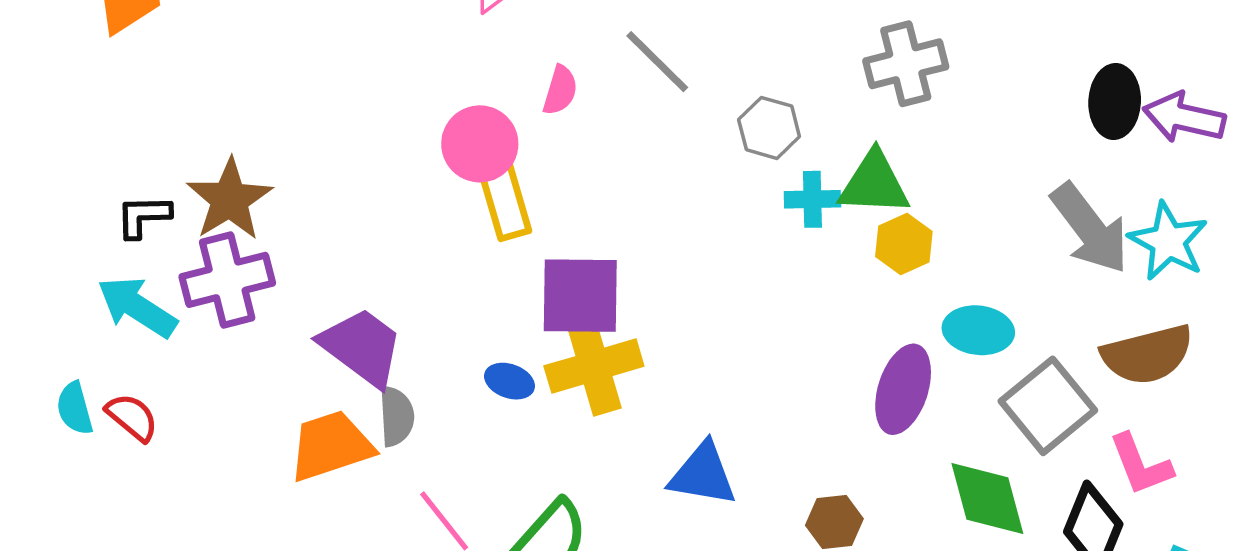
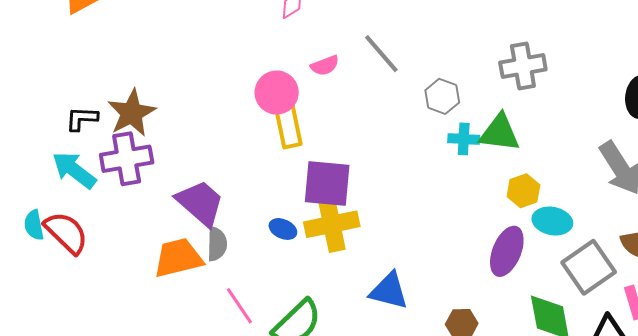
pink semicircle: (560, 90) -> (325, 66), turned 48
yellow hexagon: (904, 244) -> (523, 191), moved
red semicircle: (132, 417) -> (66, 233), size x1.5

